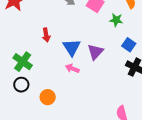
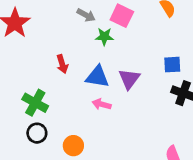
green star: (116, 20) -> (104, 37), moved
blue square: (129, 45) -> (172, 65), turned -32
blue triangle: (72, 47) -> (97, 77), turned -42

